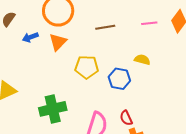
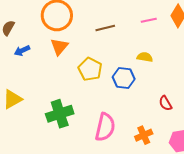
blue arrow: (30, 37) -> (22, 51), moved
yellow pentagon: (87, 67) -> (90, 69), turned 30
red semicircle: (126, 118) -> (165, 103), moved

